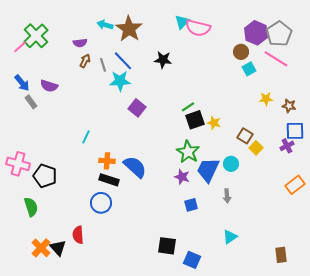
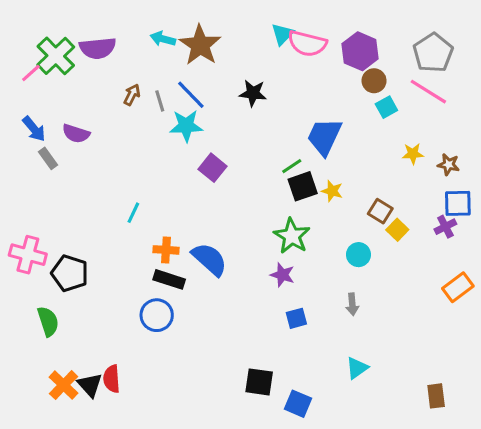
purple hexagon: (256, 33) -> (360, 51), moved
purple semicircle: (80, 43) -> (98, 48), moved, size x1.6
blue trapezoid: (208, 170) -> (324, 137), moved
red semicircle: (78, 235) -> (112, 379), moved

